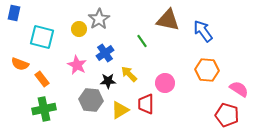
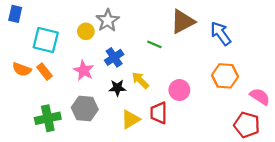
brown triangle: (168, 20) -> (183, 22), turned -40
green line: (142, 41) -> (154, 44), turned -32
orange rectangle: (42, 79) -> (45, 72), moved
gray hexagon: (91, 100) -> (85, 109), moved

